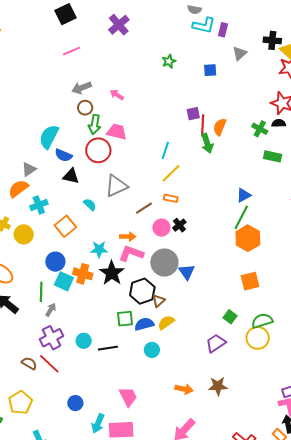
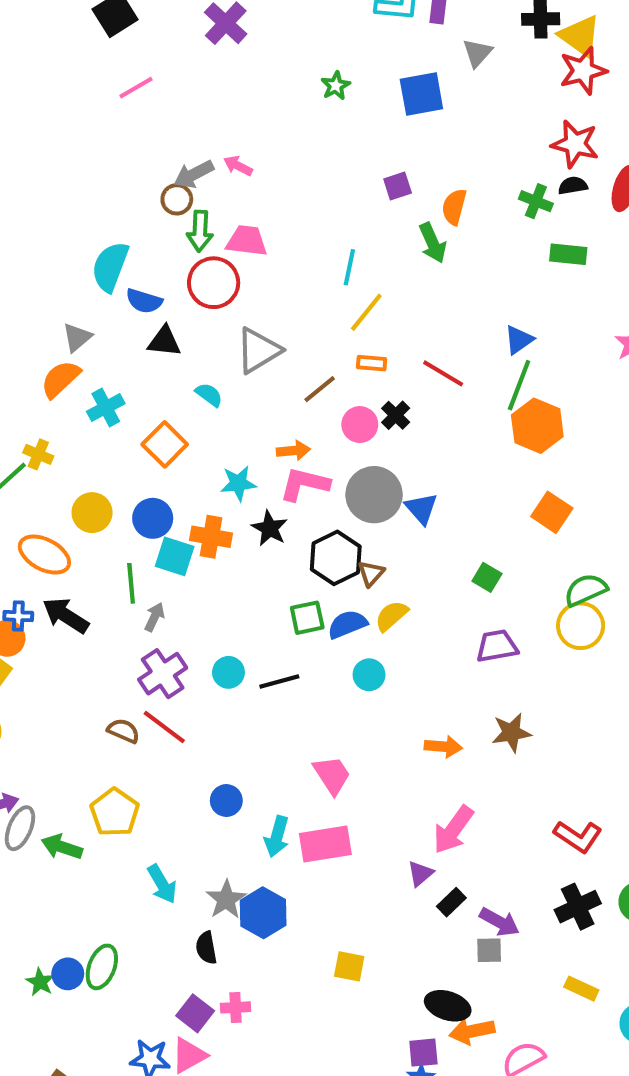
blue square: (210, 70) -> (421, 94), size x1.6
gray arrow: (82, 88) -> (194, 174), moved
red line: (203, 125) -> (443, 373), moved, turned -55
yellow circle: (24, 234) -> (92, 513), moved
black star: (112, 273) -> (270, 528), size x0.7
orange square: (250, 281) -> (552, 512), turned -36
green square: (230, 317) -> (487, 577), moved
purple trapezoid: (216, 343) -> (497, 646), turned 30

